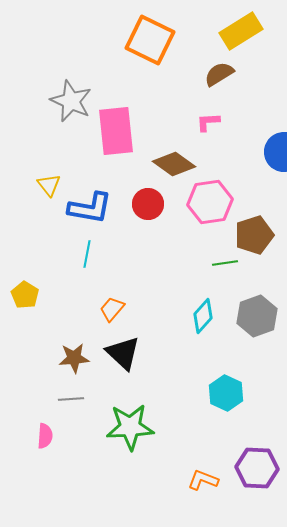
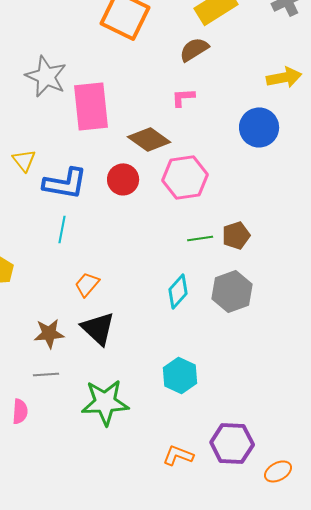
brown pentagon: (254, 235) -> (236, 235), moved, size x0.7
cyan hexagon: (226, 393) -> (180, 375), moved

